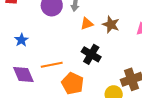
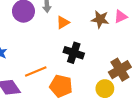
brown star: (111, 24) -> (100, 19), moved

